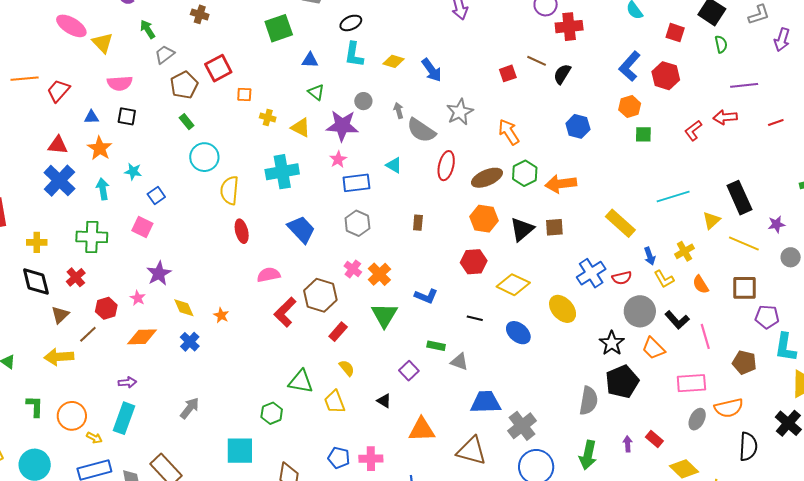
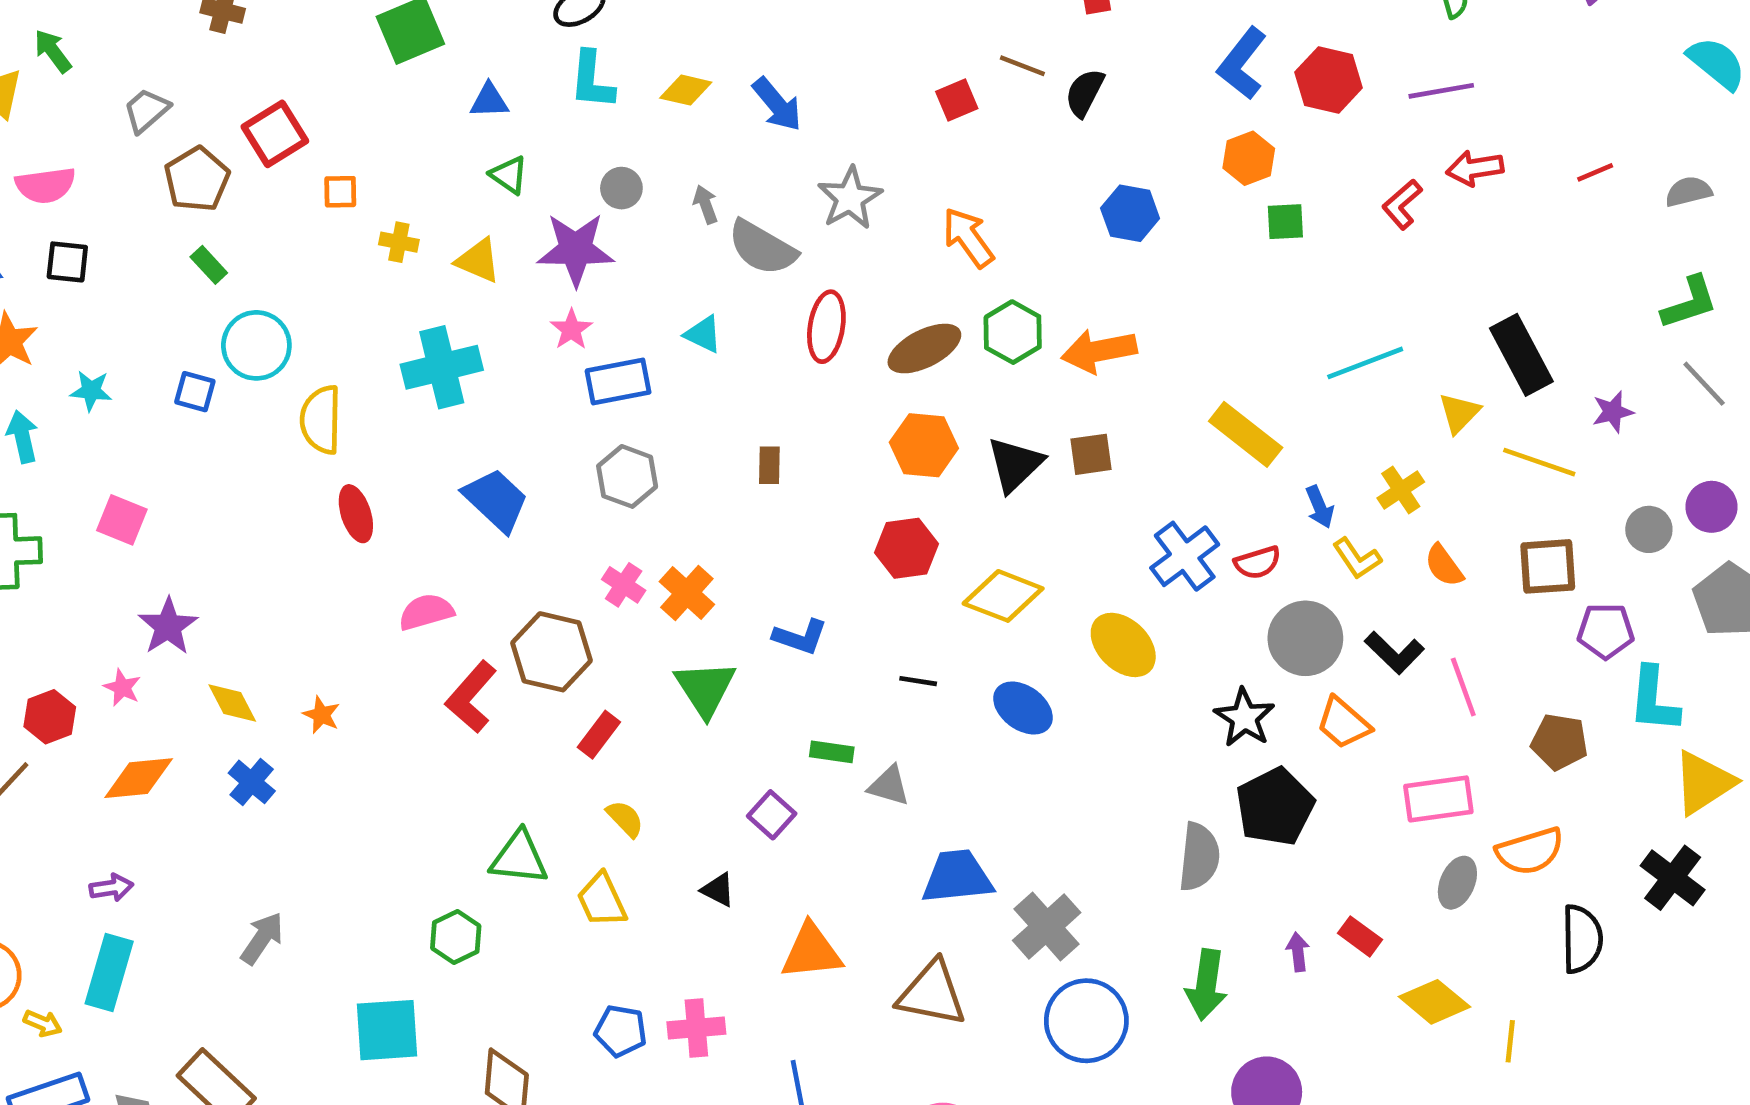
green arrow: (148, 29) -> (53, 51), moved
purple line: (744, 85) -> (1441, 91), moved
blue square: (156, 196) -> (195, 392), moved, turned -36
gray circle: (791, 257) -> (1649, 529), moved

